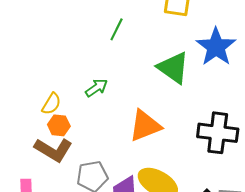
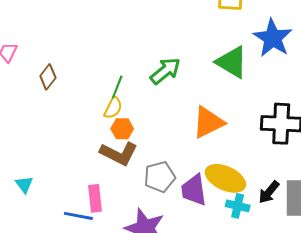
green line: (117, 29) -> (117, 87), moved
green arrow: (96, 88) -> (165, 71), moved, size x1.4

